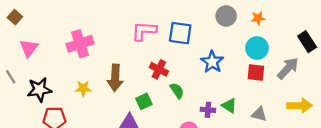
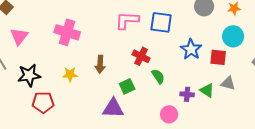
pink cross: (80, 44) -> (67, 32), turned 35
red square: (256, 73) -> (218, 57), moved
brown arrow: (115, 78) -> (100, 64), size x0.7
gray triangle: (259, 114) -> (228, 83), moved

